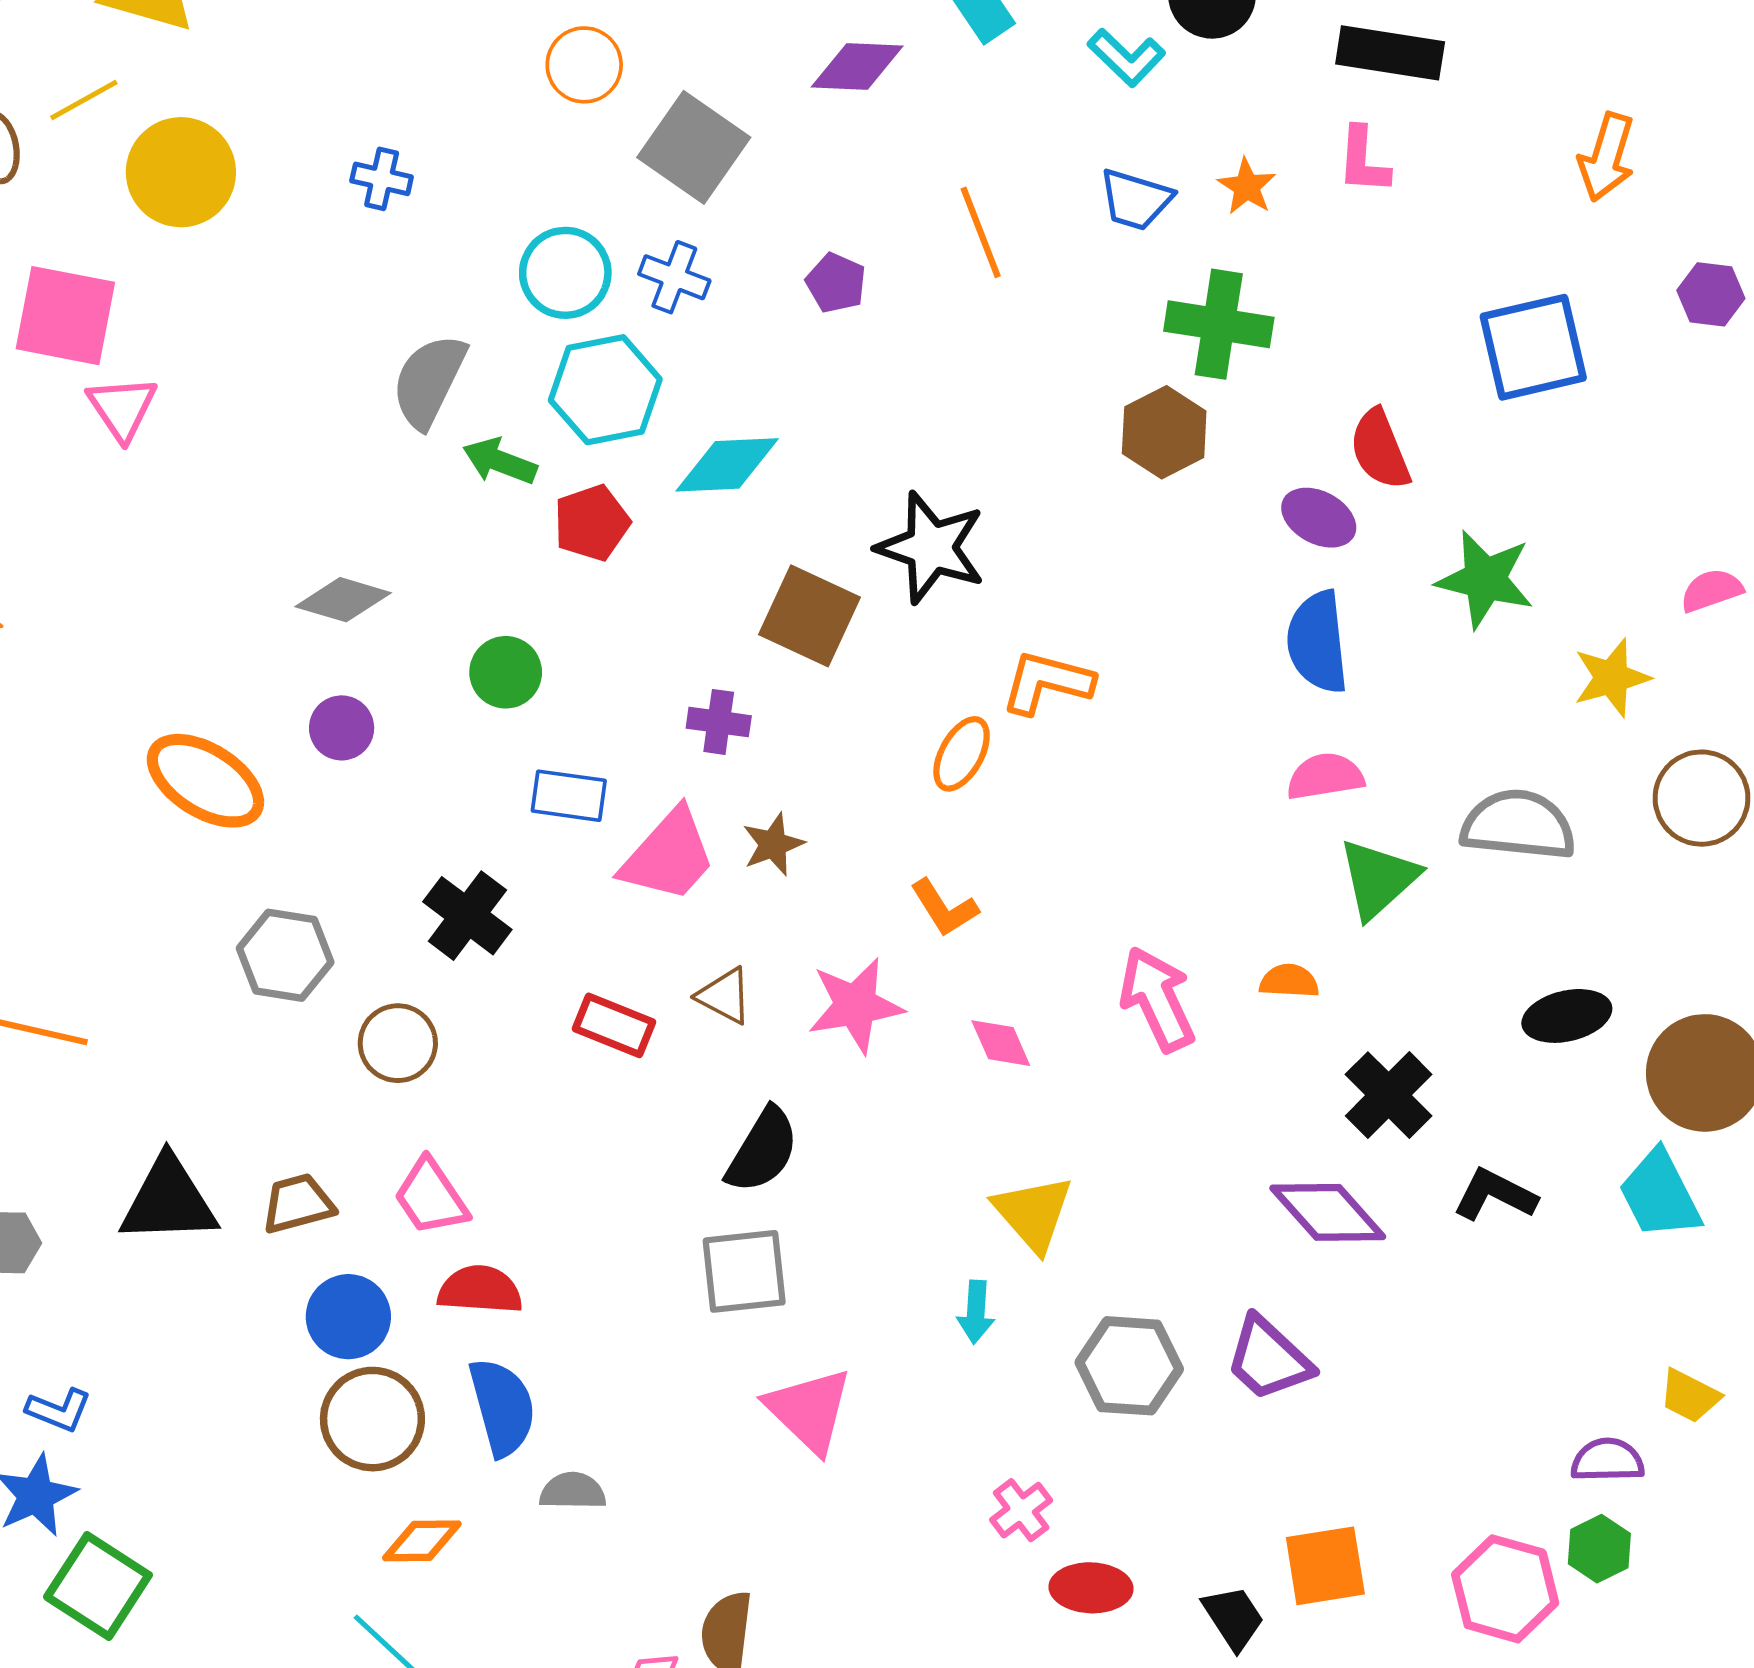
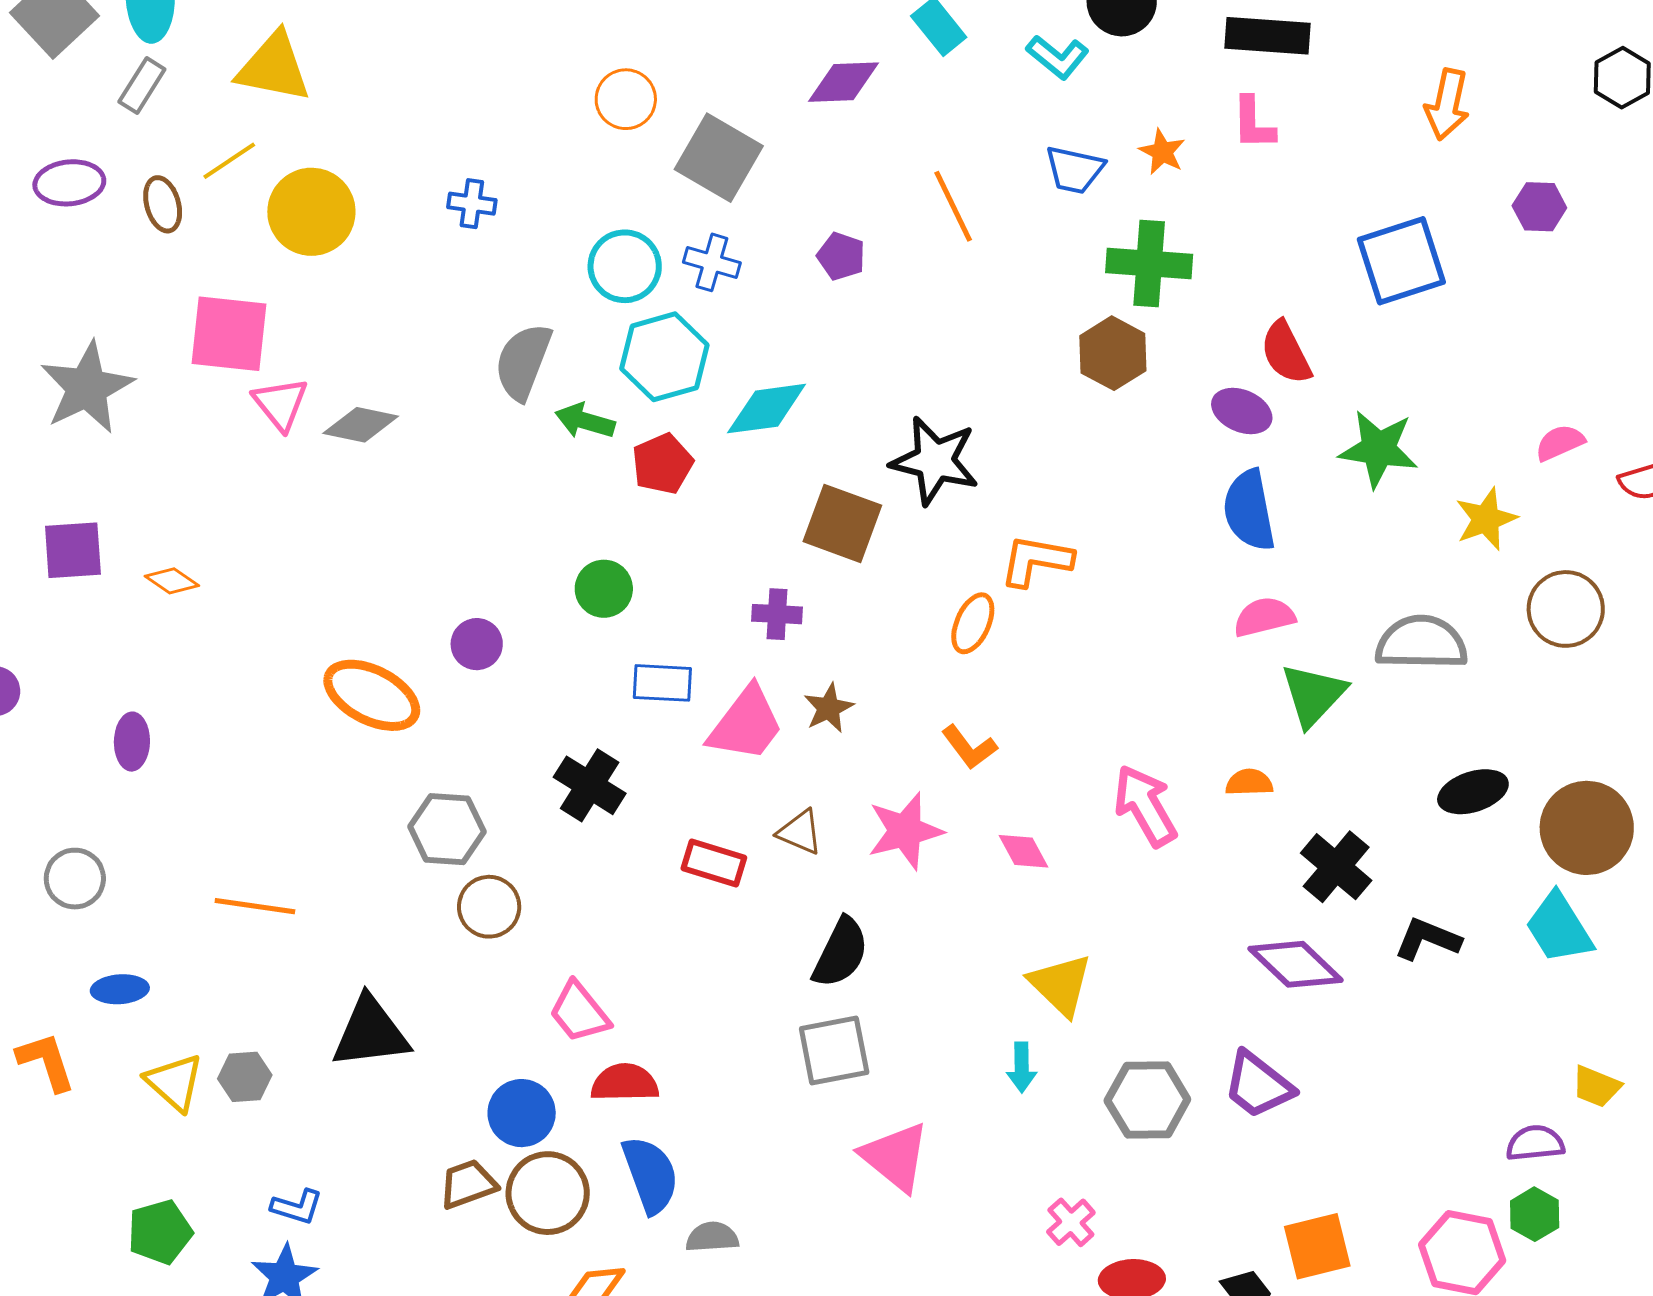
gray diamond: (343, 600) -> (361, 425), moved
brown circle: (398, 1043) -> (489, 907), moved
brown trapezoid: (298, 1204) -> (468, 1184), moved

